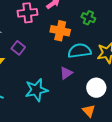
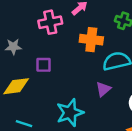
purple square: (18, 48) -> (44, 65), turned -32

